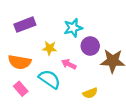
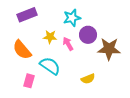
orange semicircle: (20, 62) -> (22, 50), turned 40
pink arrow: (69, 64) -> (68, 44), moved, turned 32
pink rectangle: (21, 89) -> (29, 81), moved, turned 56

